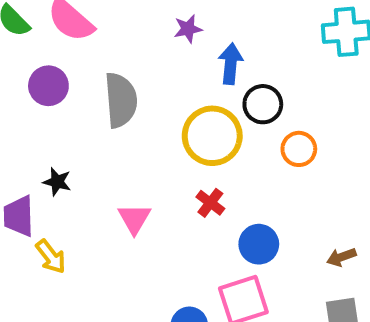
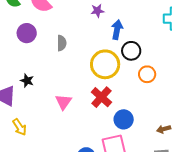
gray semicircle: (121, 100) -> (62, 43), size x0.6
red cross: (210, 203) -> (101, 97), size x1.5
yellow arrow: (51, 257) -> (20, 127), moved

